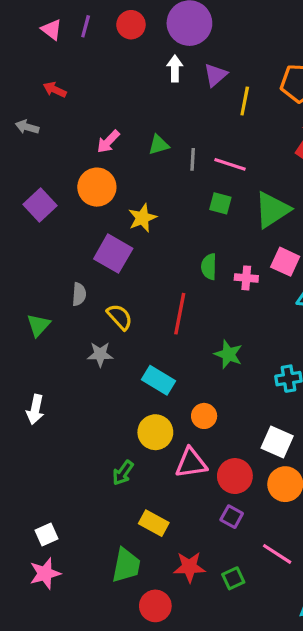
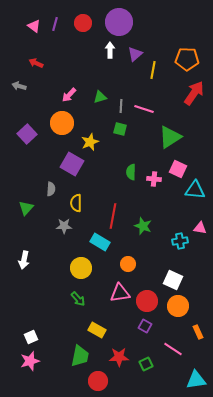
green square: (220, 203) -> (120, 129), moved
red line: (180, 314) -> (113, 216), moved
yellow semicircle: (120, 317) -> (76, 203), turned -138
yellow circle: (155, 432) -> (81, 268), moved
green arrow: (123, 473) -> (78, 299), turned -77

